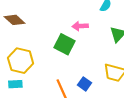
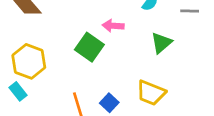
cyan rectangle: (15, 84) -> (18, 91), turned 48

